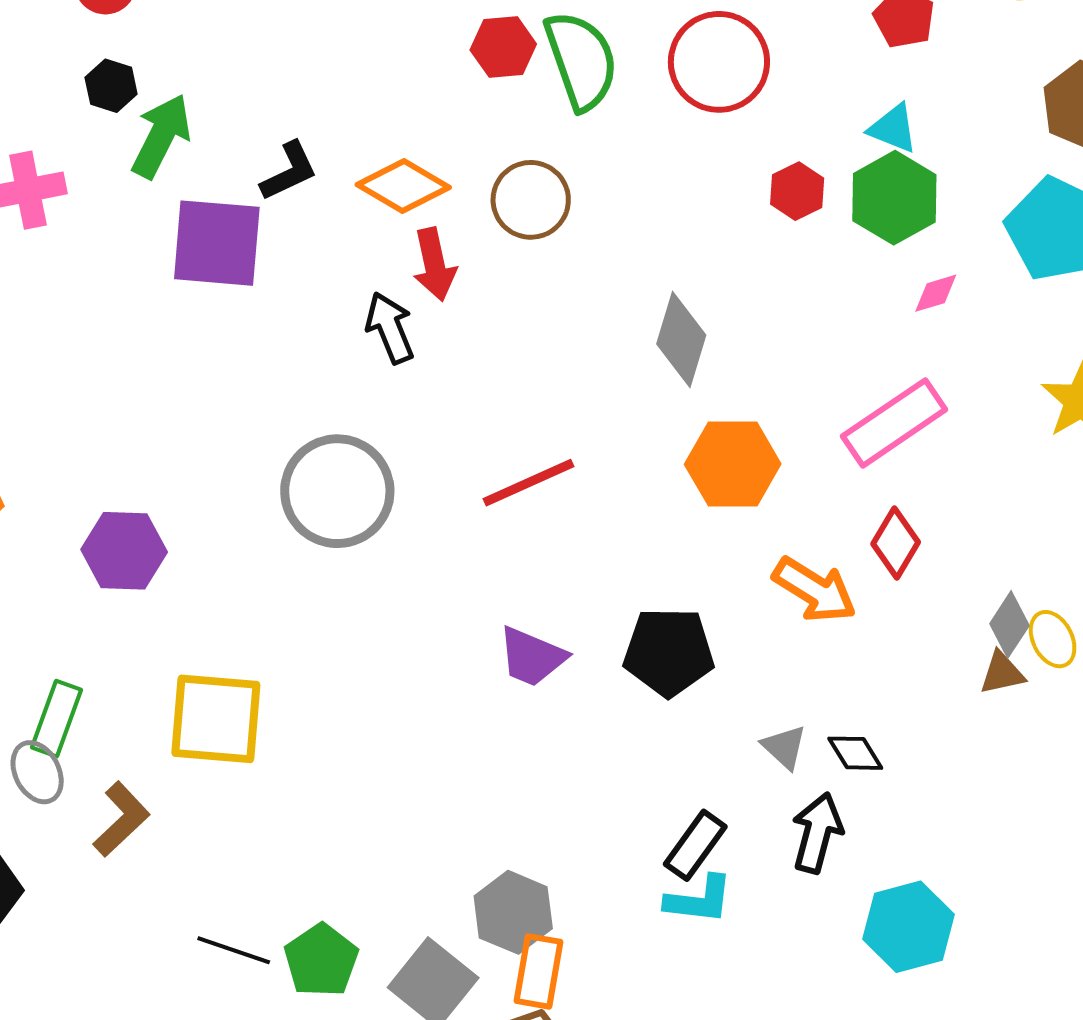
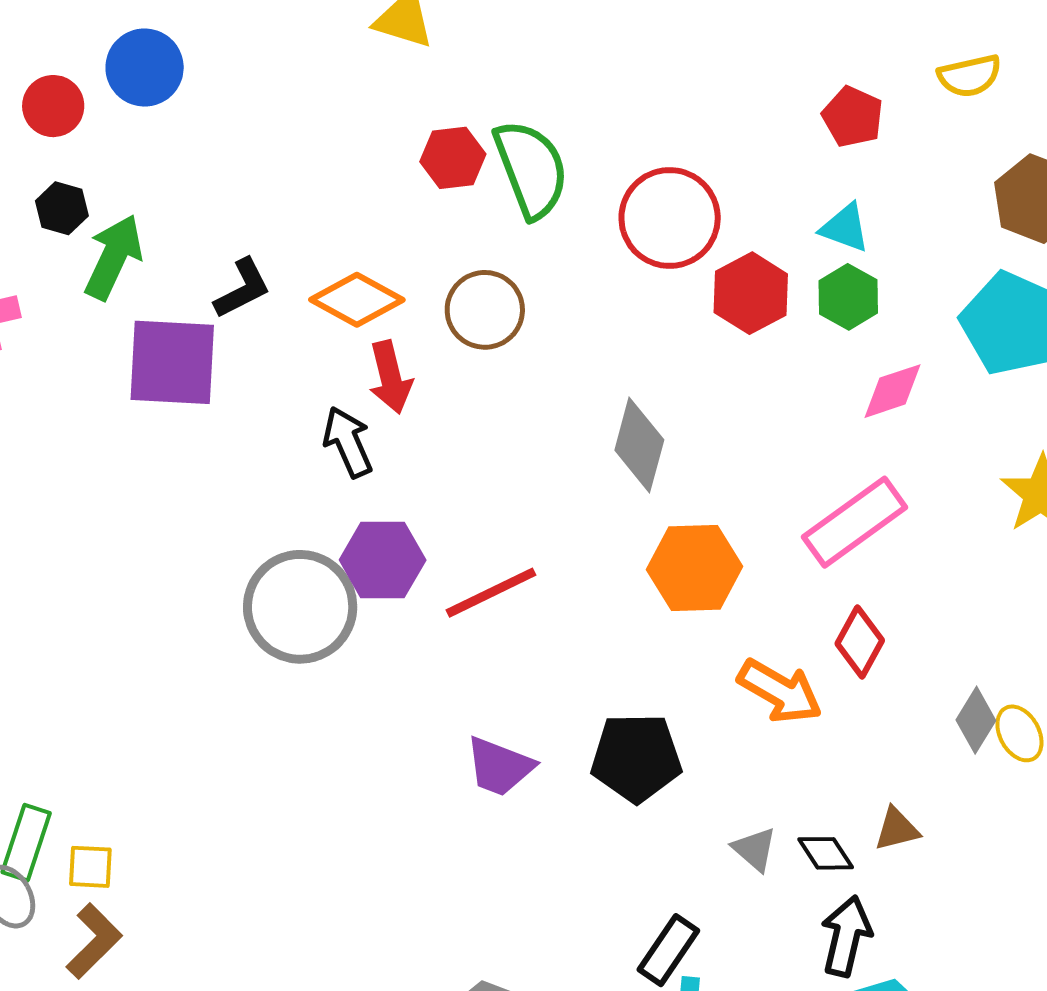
red circle: (719, 62) -> (670, 218), moved
red hexagon: (797, 191) -> (751, 293), size x1.4
green hexagon: (894, 198) -> (848, 297), size x0.7
pink diamond: (936, 293) -> (892, 391), size x1.4
purple hexagon: (124, 551) -> (383, 560), moved
brown triangle: (1002, 673) -> (897, 829), moved
yellow square: (216, 719) -> (90, 867), moved, size x0.5
black arrow: (817, 833) -> (846, 936), moved

